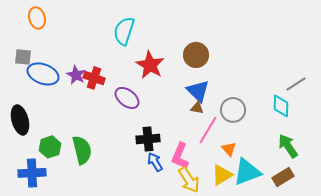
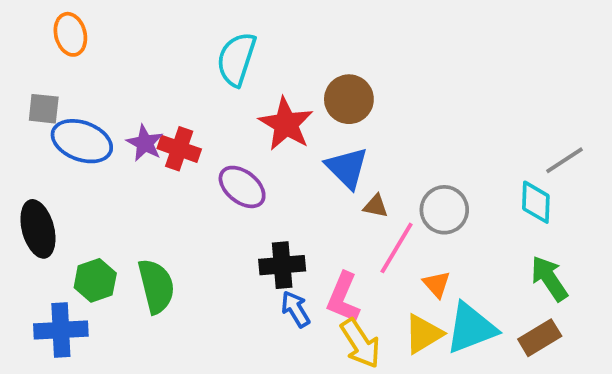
brown circle: (196, 55) -> (349, 99), moved
blue triangle: (198, 91) -> (347, 168), moved

